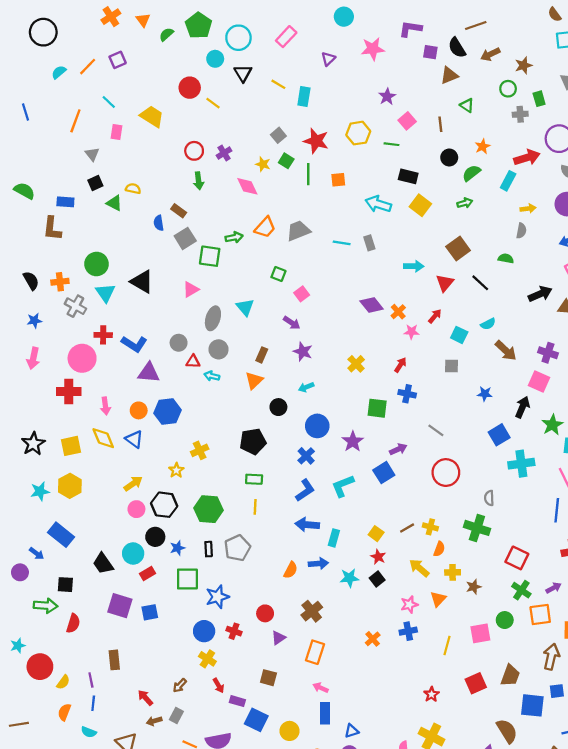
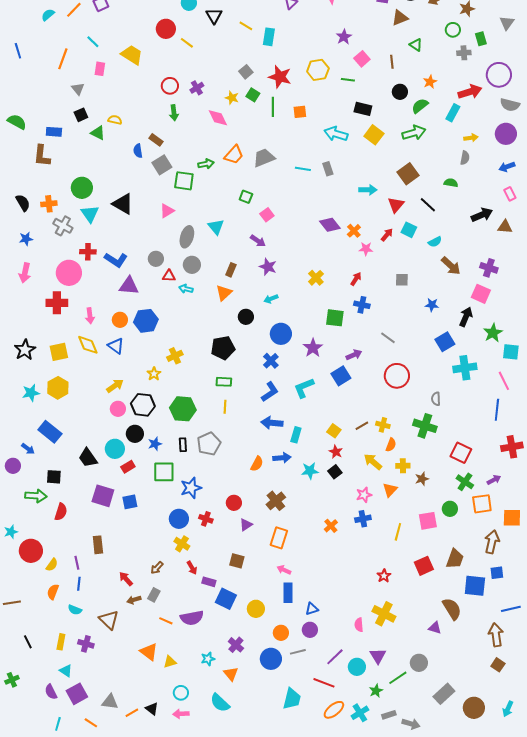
green arrow: (465, 203) -> (414, 133), size x1.6
cyan square: (459, 335) -> (409, 230), moved

